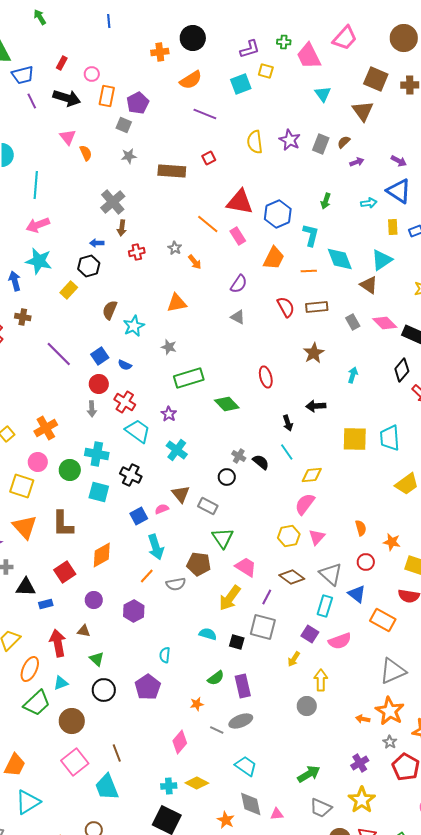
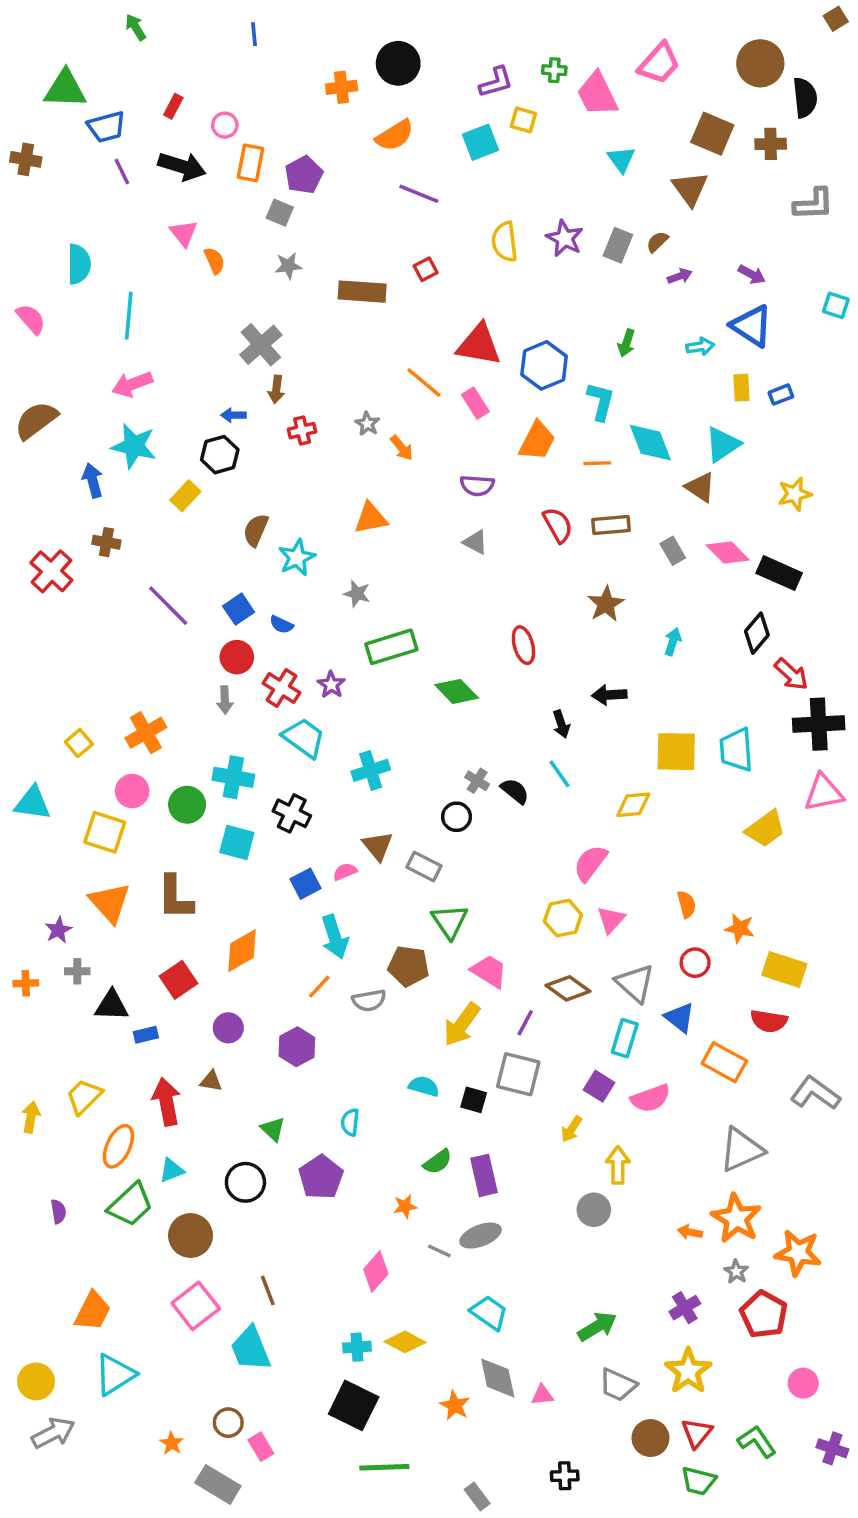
purple semicircle: (239, 284) -> (477, 486), turned 60
purple star: (169, 414) -> (331, 685), moved
cyan cross: (177, 450) -> (371, 770), turned 35
yellow diamond: (312, 475) -> (633, 805), moved
green triangle: (97, 659) -> (273, 1129), moved

